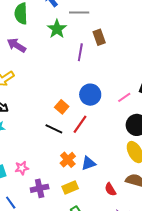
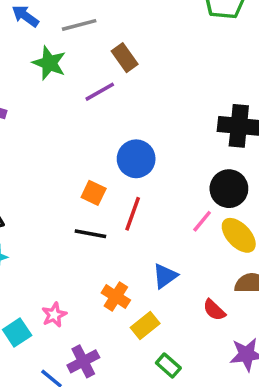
purple line: (80, 52) -> (100, 92), turned 66
pink line: (124, 97) -> (202, 221), moved
orange cross: (68, 160) -> (116, 297), moved
purple cross: (40, 188) -> (83, 361), moved

